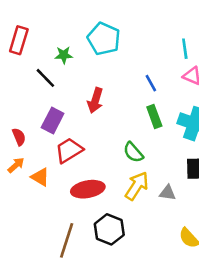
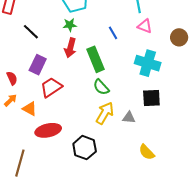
green star: (64, 55) -> (70, 25), moved
green rectangle: (154, 117) -> (96, 59), moved, size x1.4
red ellipse: (88, 189) -> (48, 130), moved
brown line: (67, 240) -> (20, 163), moved

